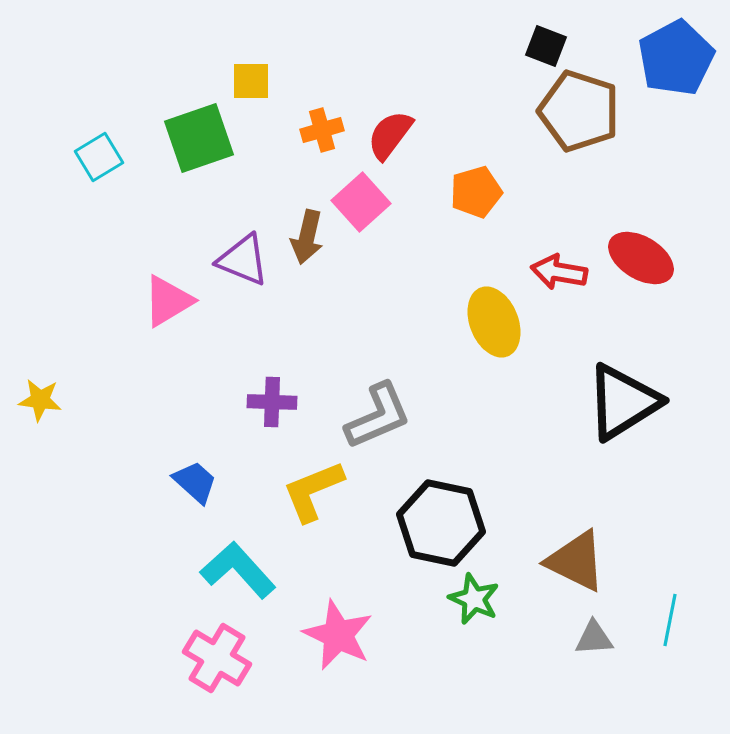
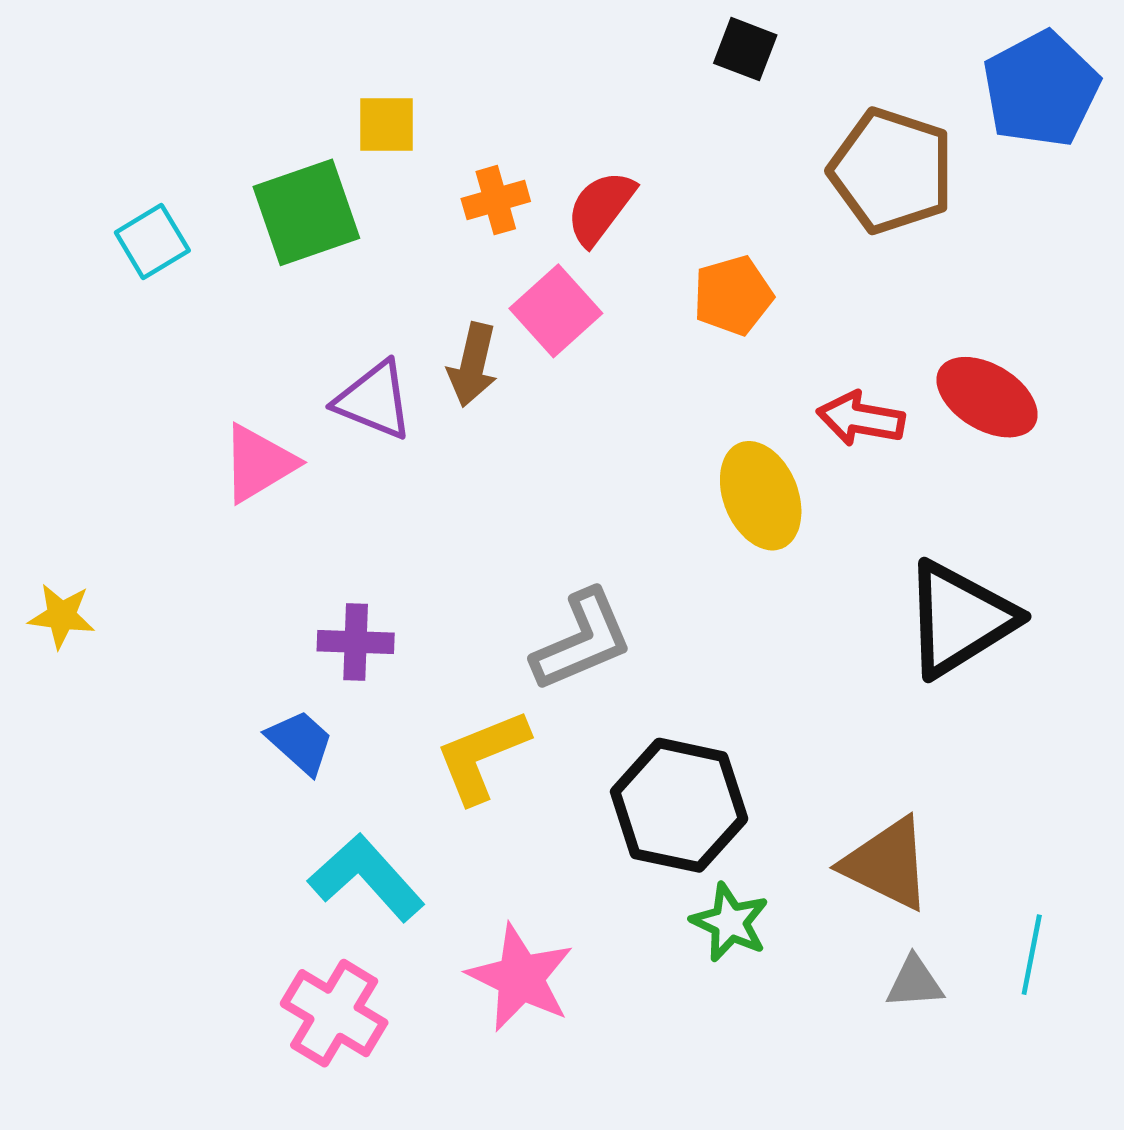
black square: (546, 46) -> (745, 49), moved
purple cross: (272, 402) -> (356, 642), moved

